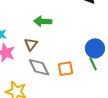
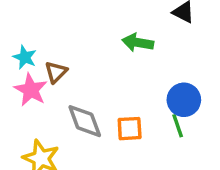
green arrow: (43, 21) -> (138, 42), moved
brown triangle: (31, 44) -> (56, 72), moved

